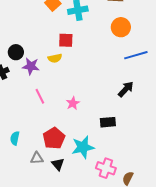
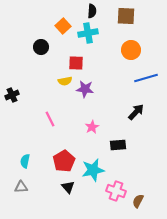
black circle: (16, 52) -> (41, 47), moved
purple star: (31, 66) -> (85, 89), moved
pink star: (73, 103) -> (92, 127), moved
gray triangle: (37, 158) -> (21, 187), moved

